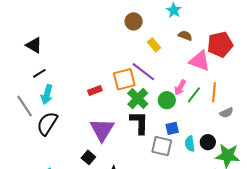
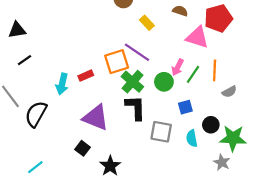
black triangle: (34, 45) -> (17, 30), turned -36
cyan arrow: (47, 94) -> (62, 84), moved
blue square: (172, 128) -> (185, 107), moved
purple triangle: (102, 130) -> (96, 118), turned -36
cyan semicircle: (190, 144) -> (192, 138), moved

